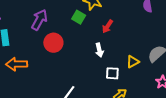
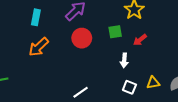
green square: (79, 17) -> (115, 32), moved, turned 32
orange arrow: (17, 64) -> (39, 47), turned -60

